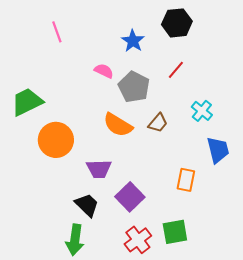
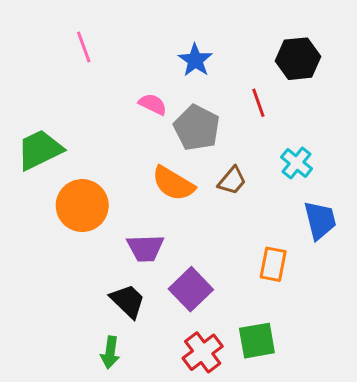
black hexagon: (177, 23) -> (298, 59), moved
red line: (176, 70) -> (258, 103), turned -60
green arrow: (75, 240) -> (110, 352), size x0.7

